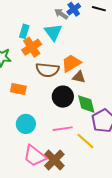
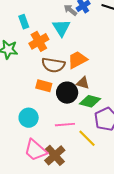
cyan rectangle: (24, 31) -> (24, 22), moved, turned -40
brown triangle: (79, 77) -> (83, 83), moved
orange rectangle: (18, 89) -> (44, 86), moved
green diamond: (86, 104) -> (90, 101), turned -65

